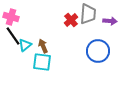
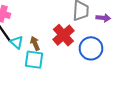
red cross: (71, 20) -> (63, 35), moved, size x1.5
cyan triangle: (25, 45) -> (17, 42), turned -40

